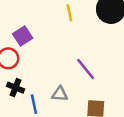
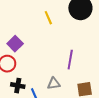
purple line: (86, 69) -> (70, 60), turned 60

